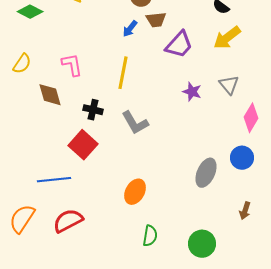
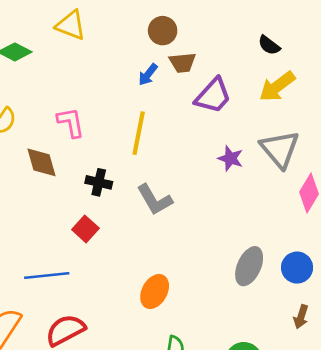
gray triangle: (229, 85) -> (280, 149), size x1.5
red square: (83, 145) -> (85, 229), size x0.7
blue circle: (242, 158) -> (297, 268), moved

